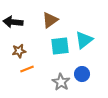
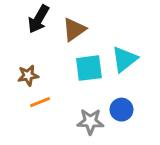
black arrow: (13, 22) -> (38, 19), moved, turned -66
gray star: (61, 82) -> (90, 121), turned -30

